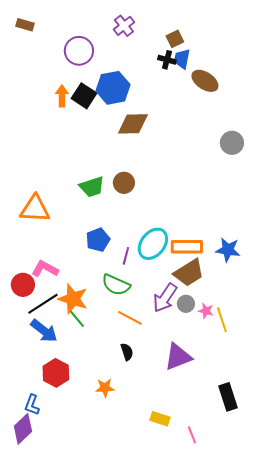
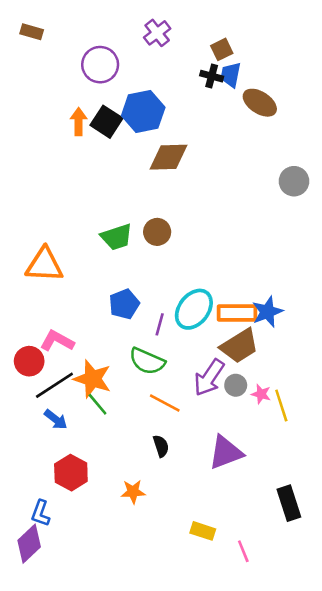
blue star: (228, 250) -> (267, 312), moved, turned -30
blue arrow: (44, 331) -> (56, 419), size x0.7

